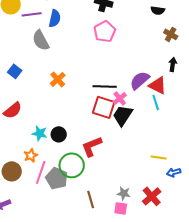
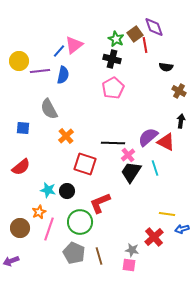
gray semicircle: (41, 40) -> (49, 109), moved
blue square: (15, 71) -> (23, 128), turned -32
cyan line: (156, 102) -> (155, 168), moved
red square: (104, 107) -> (85, 164), moved
gray pentagon: (57, 178) -> (74, 253), moved
red cross: (152, 196) -> (154, 237), moved

